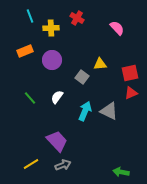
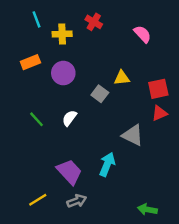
cyan arrow: (85, 111) -> (107, 164), moved

